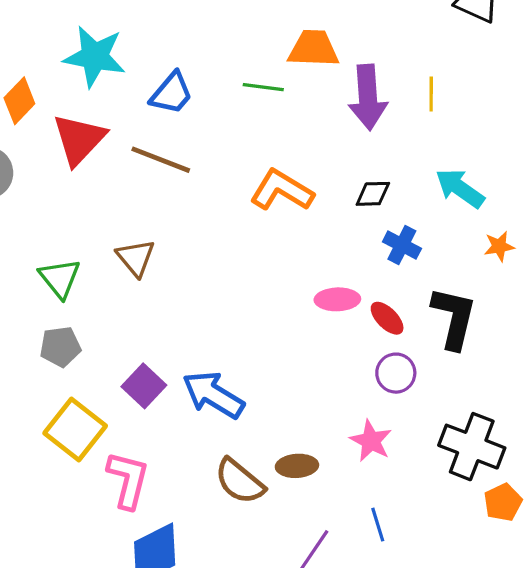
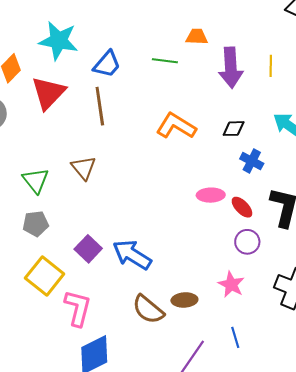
orange trapezoid: (313, 49) -> (197, 37), size x0.7
brown line: (161, 160) -> (100, 106), turned 60

